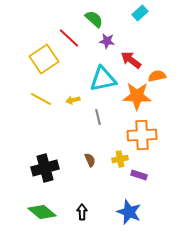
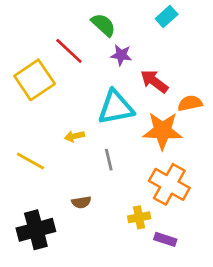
yellow line: (41, 99) -> (30, 161), moved
orange cross: (142, 135) -> (169, 184), turned 32
brown semicircle: (90, 160) -> (81, 202), moved, turned 104

